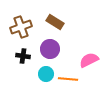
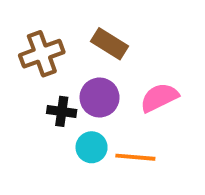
black cross: (23, 56) -> (62, 111), moved
pink semicircle: (89, 60) -> (159, 98), moved

